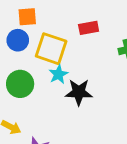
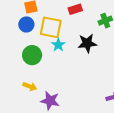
black star: (79, 92) -> (87, 43), moved

